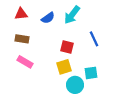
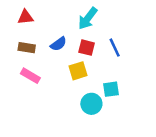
blue semicircle: (48, 18) -> (58, 44), moved
red square: (67, 47) -> (87, 48), moved
yellow square: (64, 67) -> (78, 71), moved

